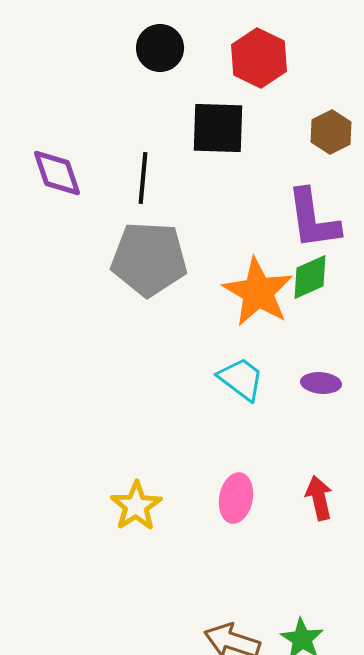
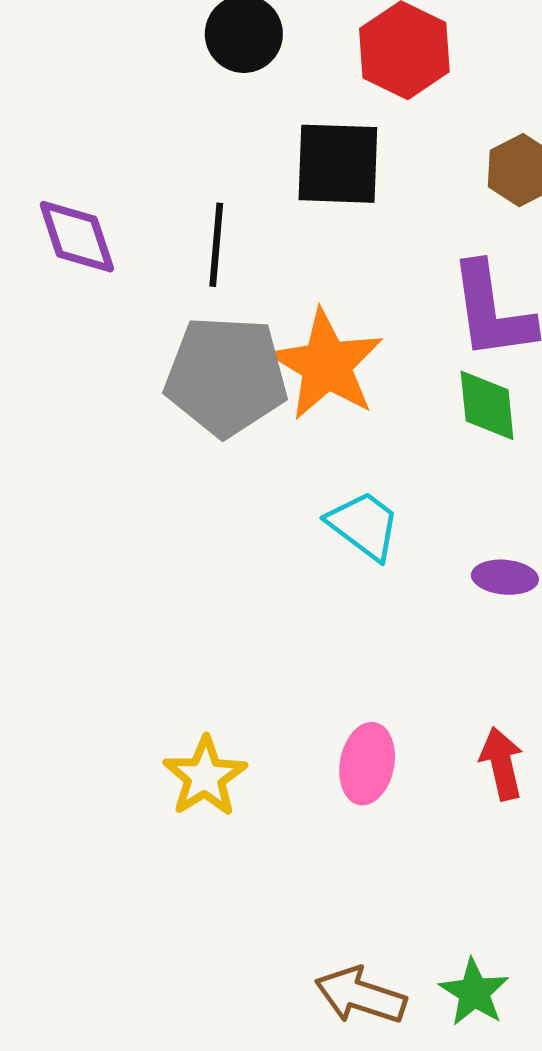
green diamond: (310, 277) -> (487, 405), turned -72
orange star: (258, 292) -> (327, 365), moved
cyan trapezoid: (241, 379) -> (364, 525), moved

